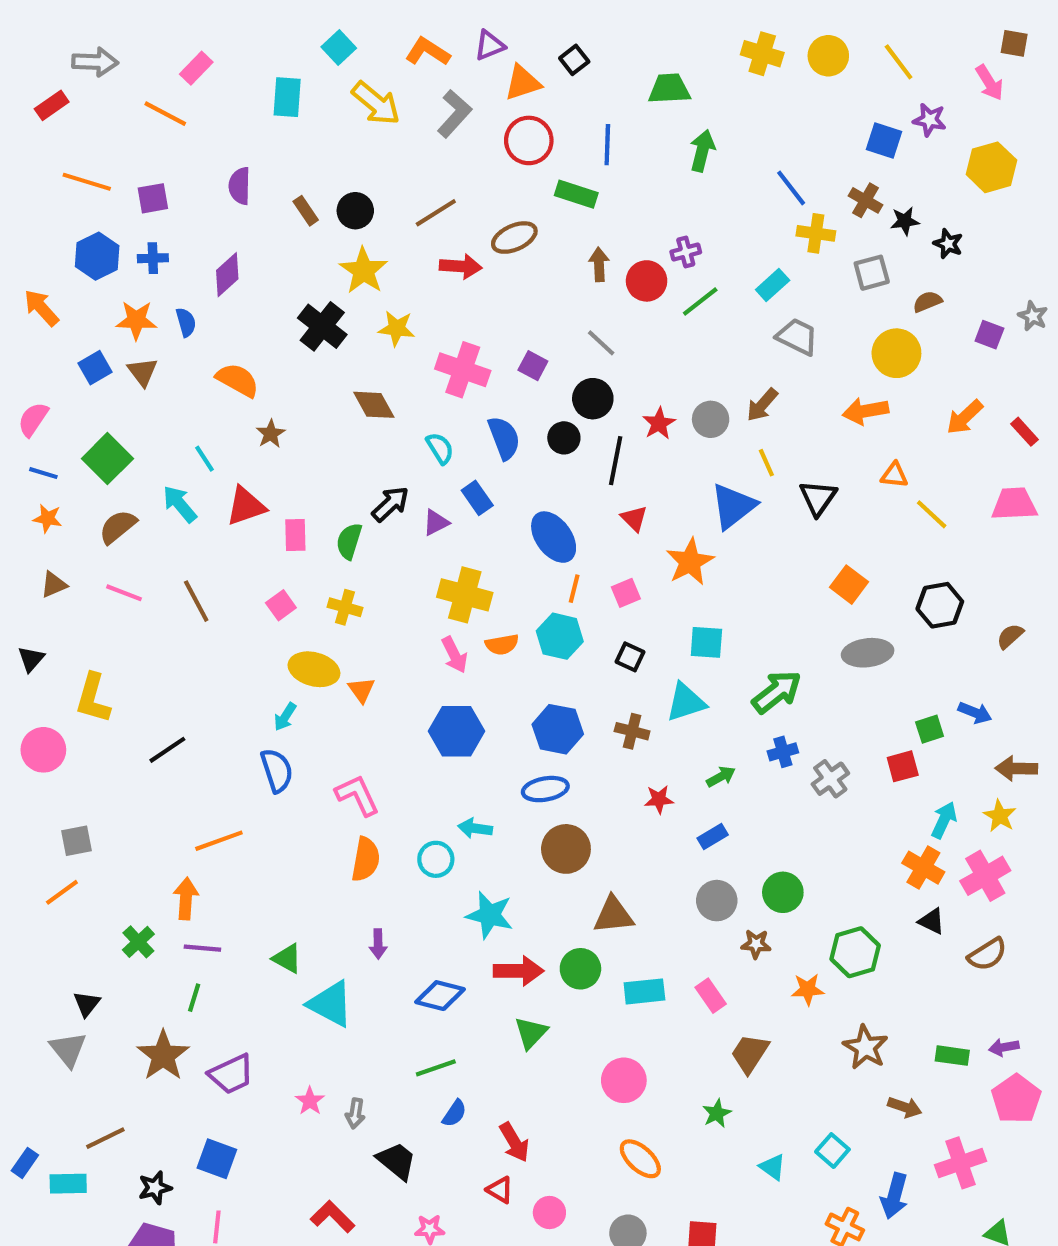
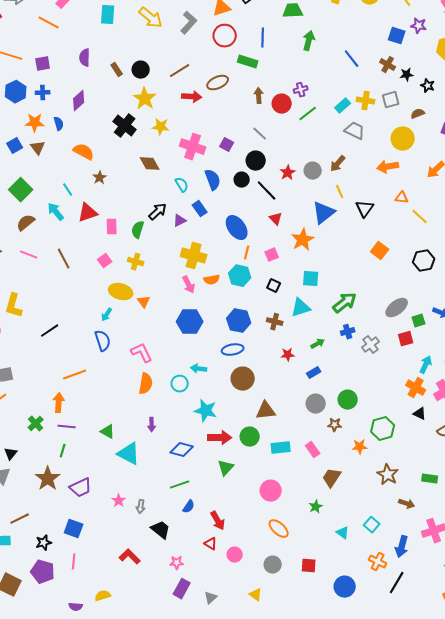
yellow cross: (816, 233) -> (366, 101), moved
black line: (616, 461) -> (267, 191), turned -55
gray ellipse: (868, 653) -> (397, 308), moved, turned -30

